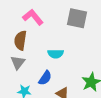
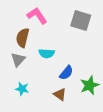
cyan semicircle: (56, 54) -> (47, 53), moved
blue semicircle: (45, 78) -> (66, 73), moved

